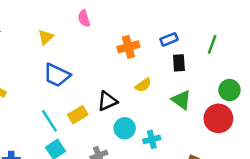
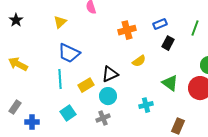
black rectangle: (179, 63) -> (168, 43), turned 32
green triangle: (181, 100) -> (170, 83), moved
cyan line: (49, 121) -> (60, 79), moved, turned 30
cyan circle: (125, 128) -> (108, 96), moved

